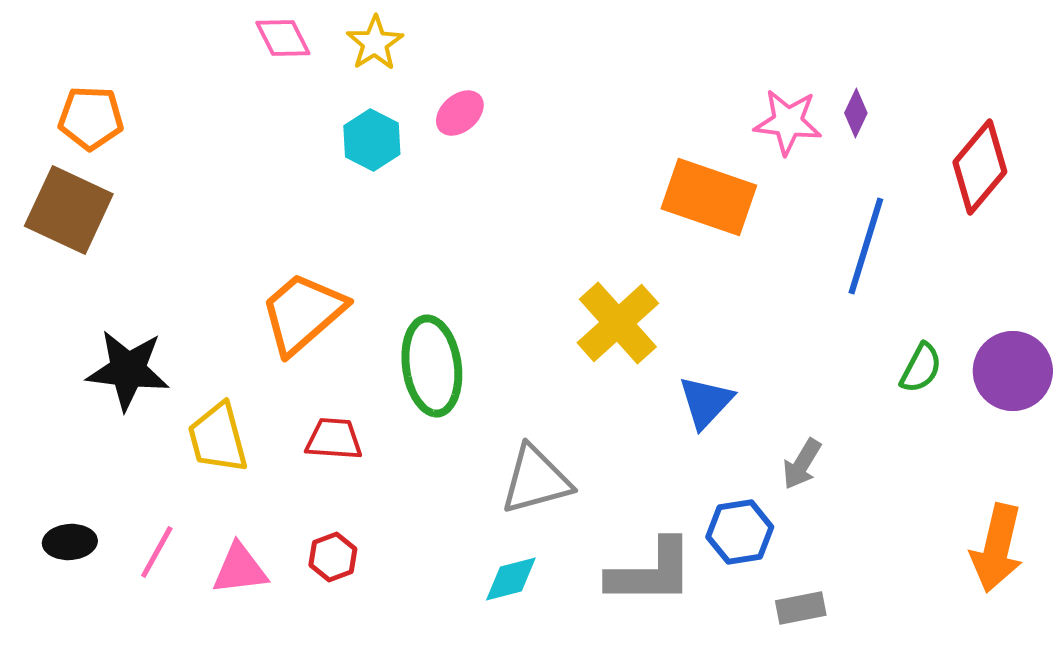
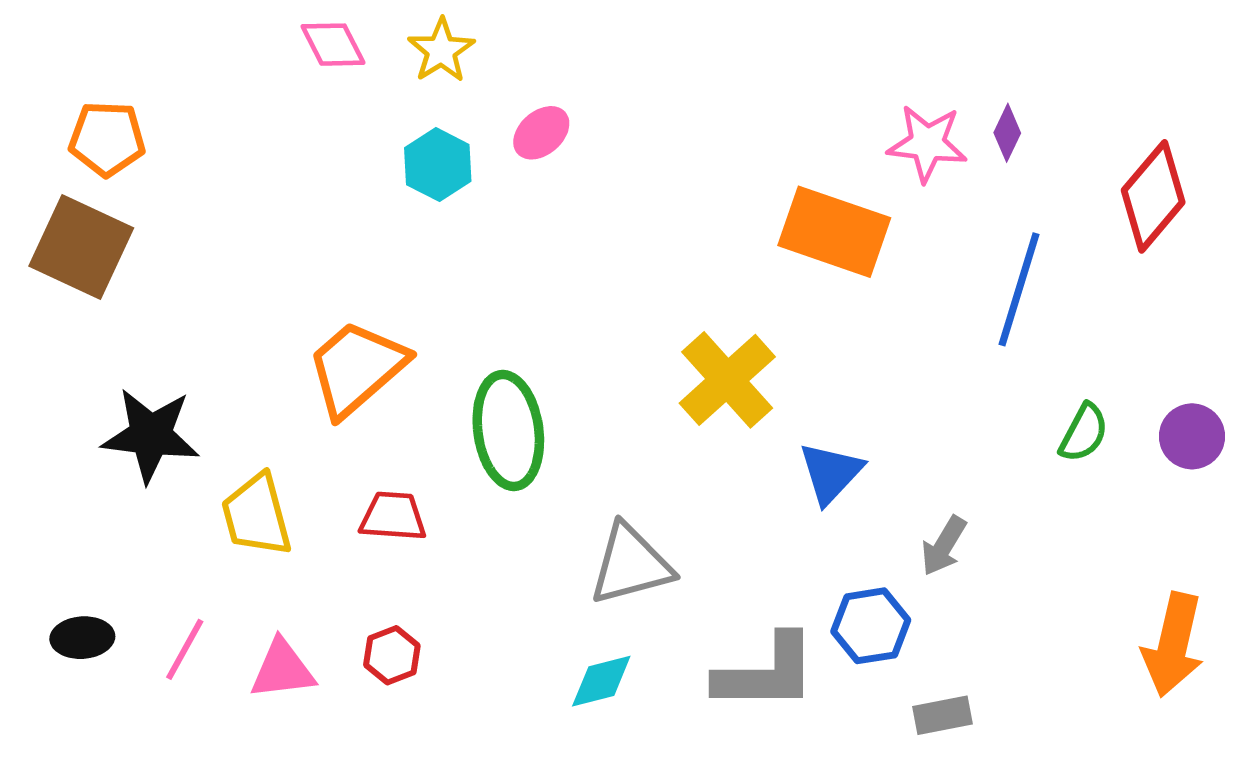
purple circle: (1013, 371) -> (1192, 436), size x0.7

